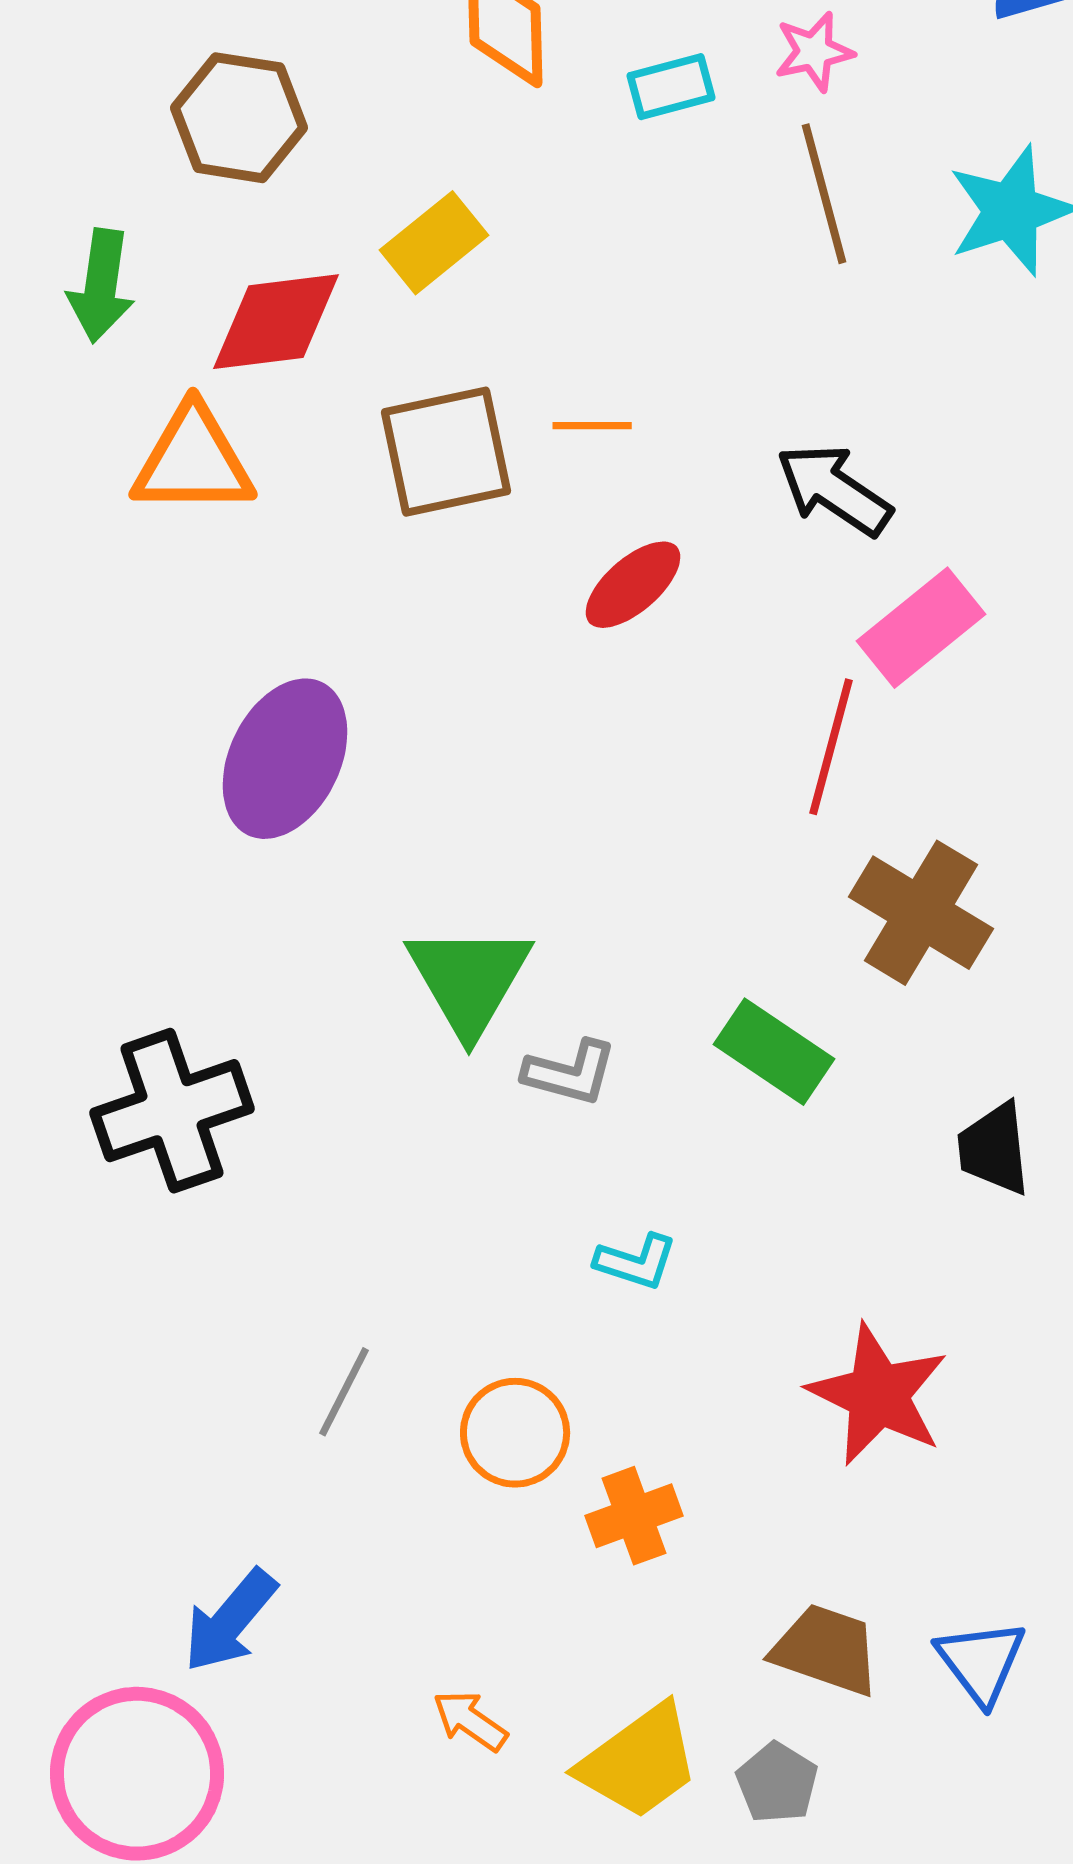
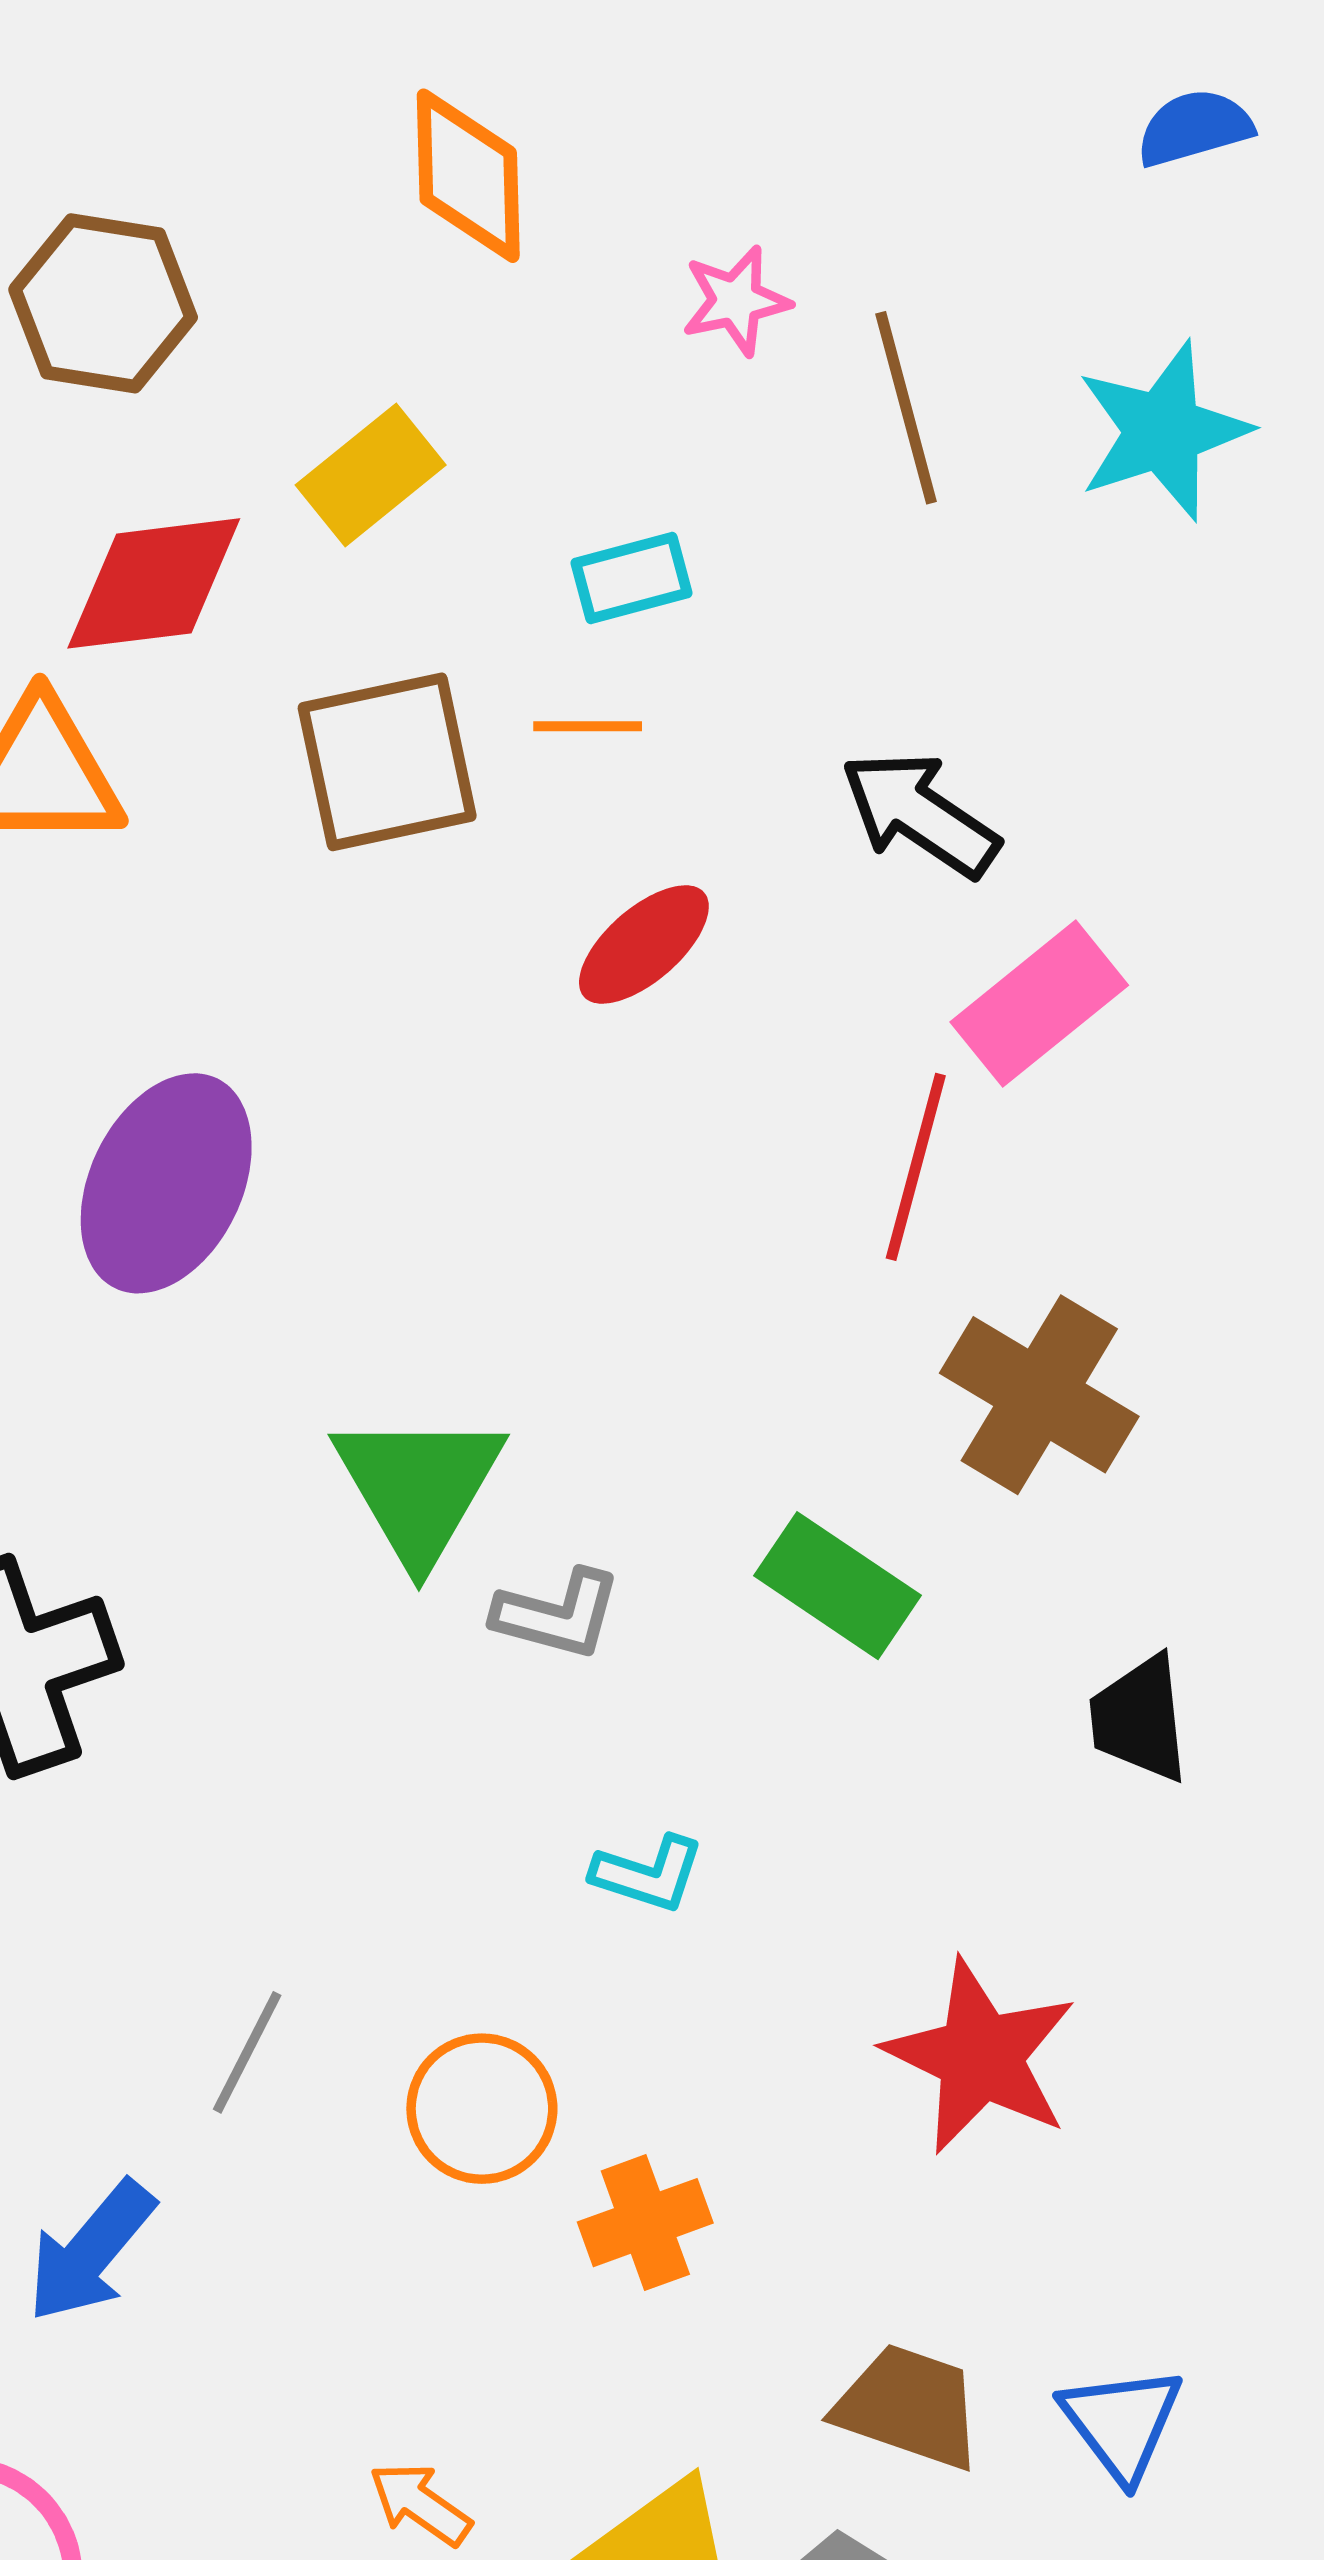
pink star: (814, 52) -> (736, 301), moved
cyan rectangle: (671, 87) -> (632, 578), moved
blue arrow: (230, 1621) -> (91, 2251), moved

